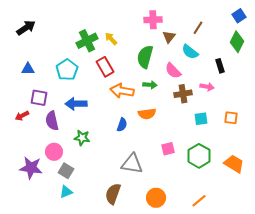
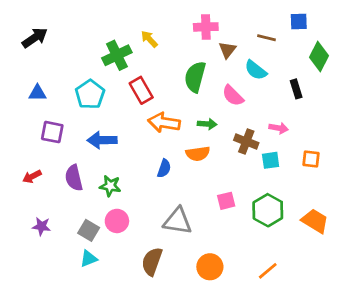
blue square: (239, 16) -> (299, 22), moved, turned 32
brown line: (198, 28) -> (266, 38), turned 72
yellow arrow: (111, 39) -> (149, 39), moved
green arrow: (150, 85) -> (207, 124), moved
pink arrow: (207, 87) -> (279, 128), moved
brown cross: (183, 94) -> (246, 141), moved, turned 30
red arrow: (22, 116) -> (32, 177), moved
purple semicircle: (52, 121) -> (74, 178), moved
pink circle: (54, 152) -> (117, 221), moved
purple star: (31, 168) -> (41, 226), size x0.6

